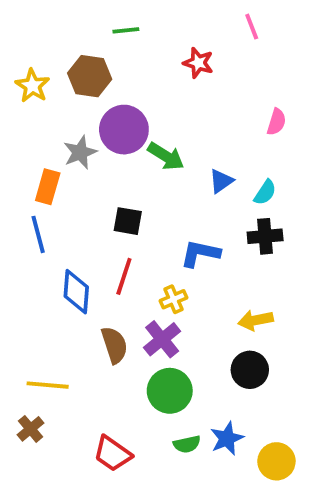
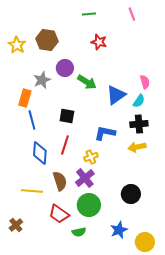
green line: (126, 30) -> (89, 14), moved
red star: (198, 63) -> (99, 42), moved
pink semicircle: (276, 122) -> (145, 82), moved, turned -32
purple circle: (124, 130) -> (65, 68), size x0.7
blue triangle: (221, 181) -> (116, 95), size x1.5
blue line: (38, 234) -> (32, 120), moved
yellow arrow: (256, 320) -> (137, 147), moved
yellow line: (48, 385) -> (32, 191), moved
green semicircle: (187, 444) -> (79, 232), moved
red trapezoid: (112, 454) -> (59, 214), moved

